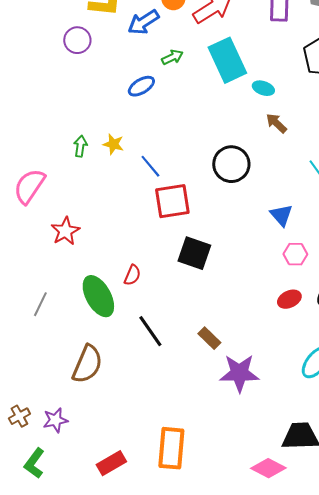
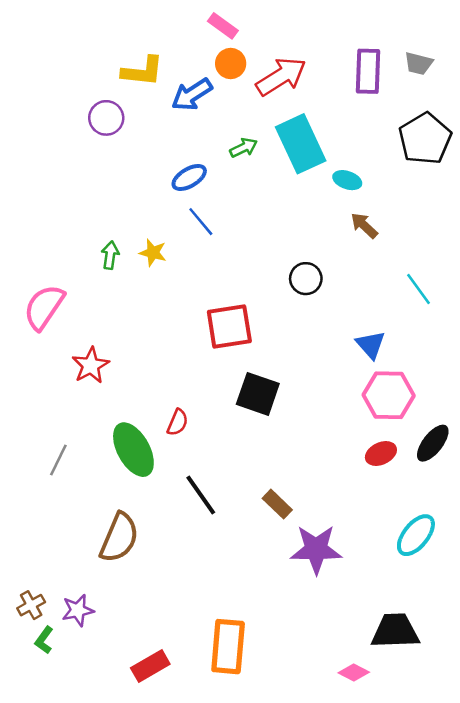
green arrow: (172, 57) -> (244, 148), moved
black circle: (231, 164) -> (306, 279), size x0.7
blue line: (150, 166) -> (201, 222), moved
pink hexagon: (295, 254) -> (389, 395), size x1.6
green L-shape: (34, 463) -> (44, 640), moved, size x0.7
pink diamond: (268, 468) -> (354, 672), size x0.7

